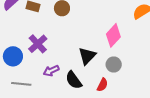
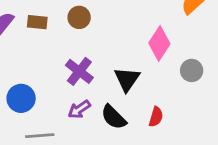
purple cross: (38, 44) -> (79, 71), moved
gray circle: (114, 64) -> (192, 70), moved

